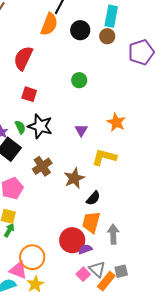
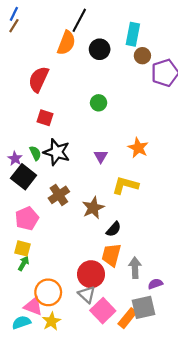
brown circle: (107, 36) -> (142, 56), moved
purple semicircle: (85, 249) -> (155, 284), moved
gray triangle: (97, 269) -> (87, 295), moved
gray square: (121, 271) -> (144, 307), size x1.6
pink square: (83, 274) -> (103, 311), size x1.6

